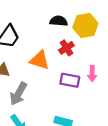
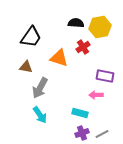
pink arrow: (92, 74) -> (96, 95), moved, turned 88
purple rectangle: (70, 80) -> (105, 76), moved

